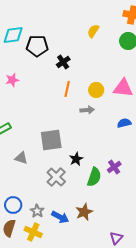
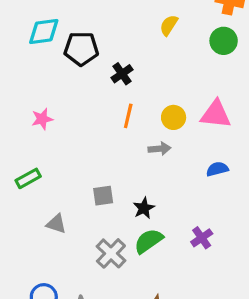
pink star: (12, 80) -> (42, 119), moved
gray square: (51, 140) -> (103, 196), size x0.6
black star: (76, 159) -> (144, 208), moved
green semicircle: (94, 177) -> (149, 241), moved, turned -144

